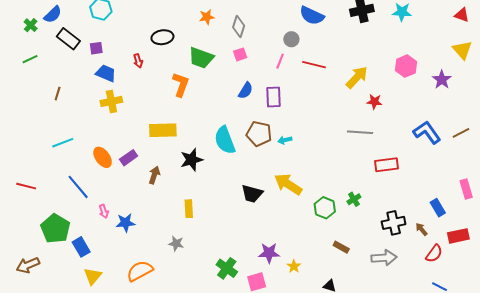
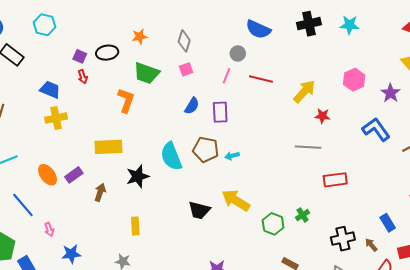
orange star: (207, 17) -> (140, 37), moved
purple square: (96, 48) -> (80, 56), moved, turned 32
blue L-shape: (427, 132) -> (376, 129), moved
blue star: (126, 223) -> (71, 254), moved

